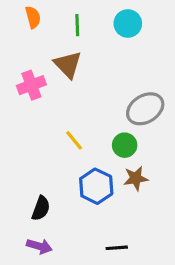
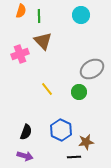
orange semicircle: (33, 17) -> (21, 11), turned 32
green line: (77, 25) -> (39, 16), moved
brown star: (136, 178) -> (86, 142), moved
blue hexagon: (96, 186) -> (61, 130), moved

